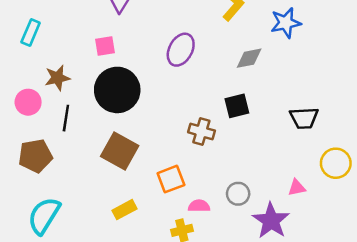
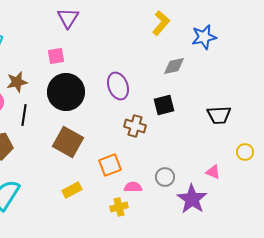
purple ellipse: (181, 50) -> (118, 86), moved, turned -48
yellow circle: (336, 163) -> (245, 152), size x0.7
pink triangle: (297, 188) -> (213, 172), turned 35

